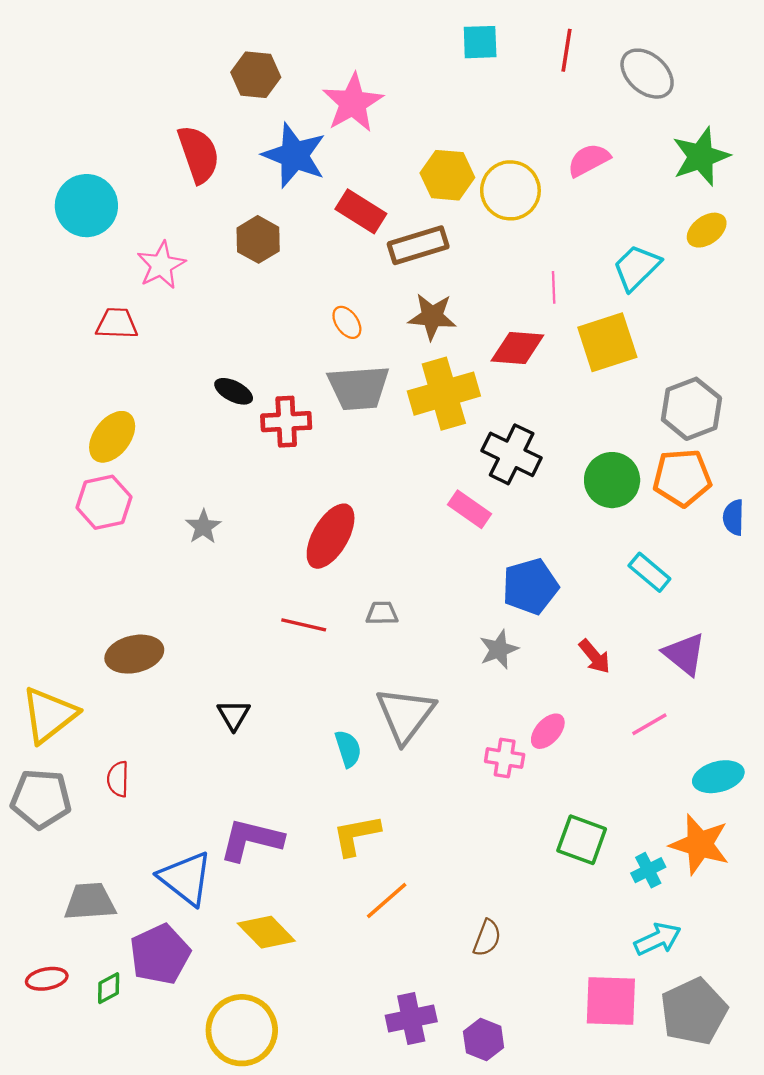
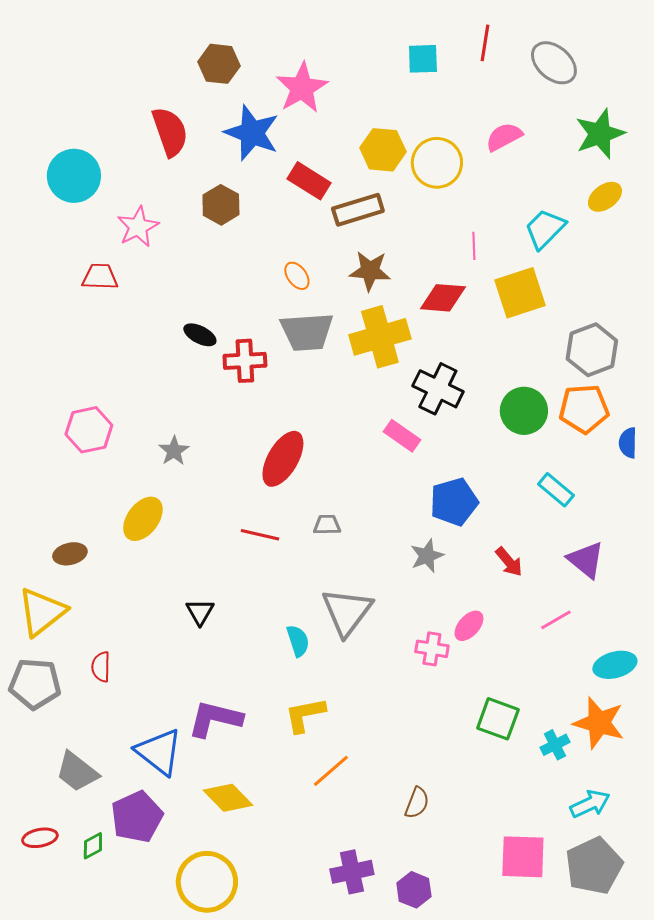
cyan square: (480, 42) -> (423, 59), moved
yellow ellipse: (112, 437) -> (143, 519), moved
brown ellipse: (134, 654) -> (70, 554), moved, size x0.7
gray trapezoid: (90, 902) -> (77, 772), turned -138
cyan arrow: (658, 939) -> (590, 804), moved

